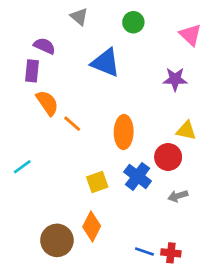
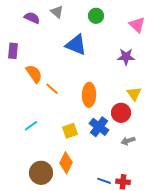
purple semicircle: (44, 46) -> (32, 18), moved
purple rectangle: (32, 71) -> (13, 51), moved
yellow triangle: (186, 131) -> (134, 94), turned 42
cyan line: (22, 167) -> (31, 126), moved

